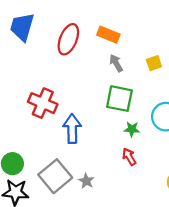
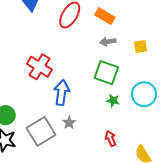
gray arrow: (116, 63) -> (108, 42), turned -77
red arrow: (129, 157) -> (111, 139), moved
gray star: (86, 181) -> (69, 123), moved

